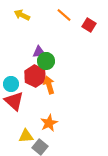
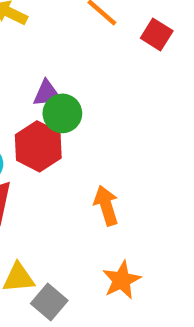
orange arrow: (49, 85) -> (106, 206), moved
orange star: (49, 123) -> (122, 280), moved

